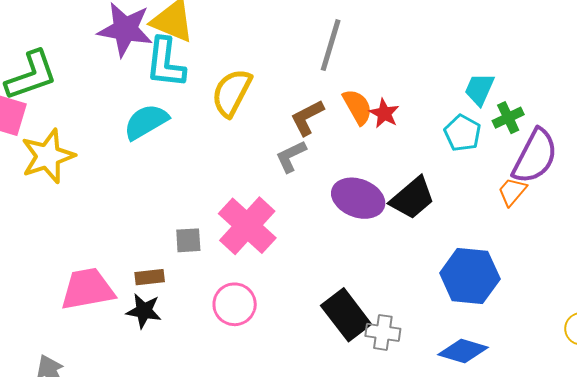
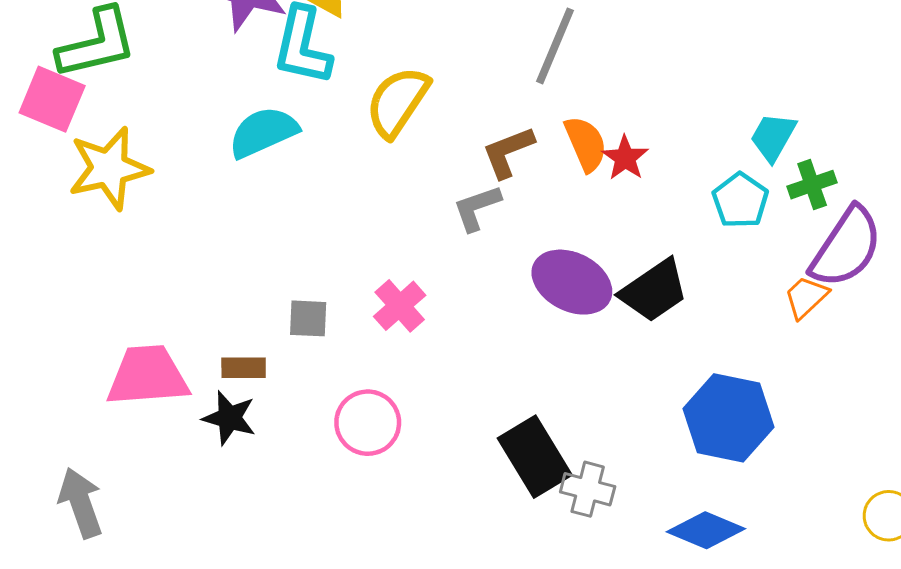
pink cross: (247, 226) -> (400, 306), size x0.6

